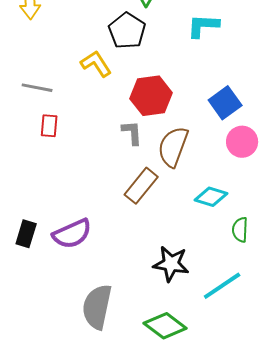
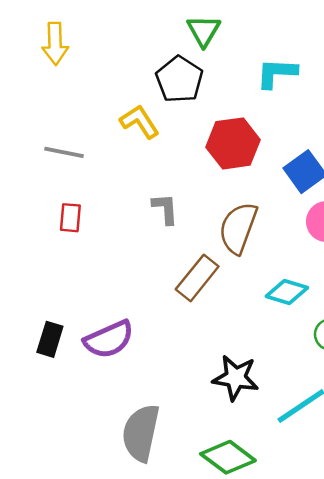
red hexagon: (151, 96) -> (233, 143), moved
red rectangle: (49, 126) -> (70, 218), moved
gray L-shape: (132, 133) -> (165, 209), moved

